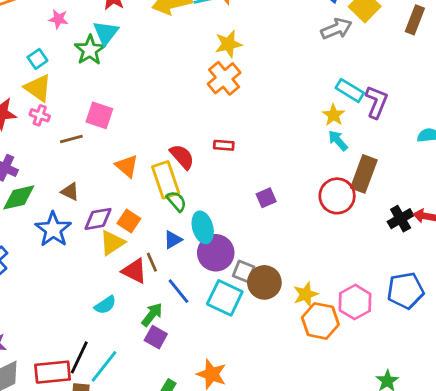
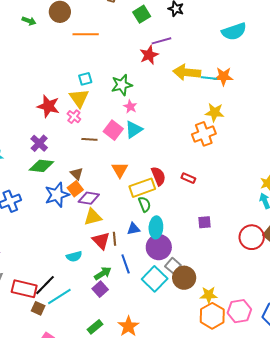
pink star: (58, 19) -> (130, 107), moved
cyan triangle: (106, 33) -> (134, 129), moved
yellow rectangle: (166, 180) -> (142, 188), turned 70
orange square: (129, 221) -> (75, 189), moved

